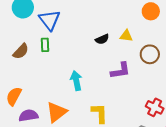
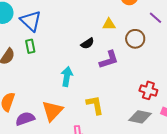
black semicircle: (102, 39) -> (87, 43), moved
cyan arrow: (76, 81) -> (67, 77), turned 30

